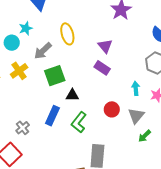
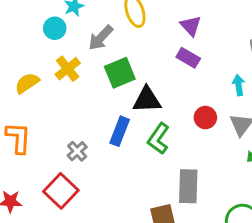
black triangle: (72, 95) -> (147, 100), size x1.5

